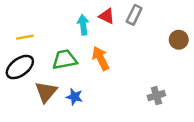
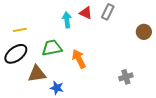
orange arrow: (101, 58) -> (79, 59), moved
brown triangle: (46, 92) -> (37, 74), turned 42
blue star: (74, 97) -> (57, 88), moved

